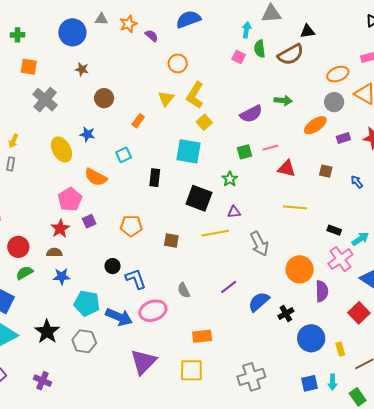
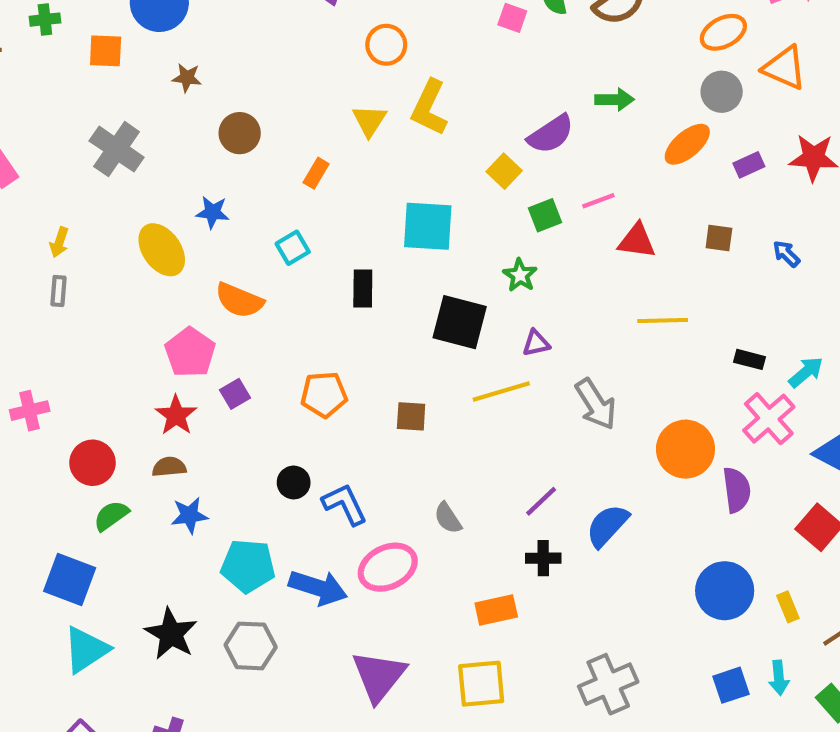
orange square: (29, 67) -> (106, 51), moved
yellow square: (204, 122) -> (504, 171), moved
black cross: (286, 314) -> (543, 558), moved, turned 35

